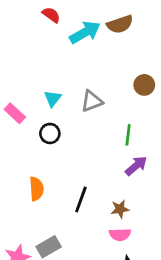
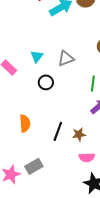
black circle: (50, 133) -> (46, 82), moved
brown star: (120, 209) -> (79, 134), moved

